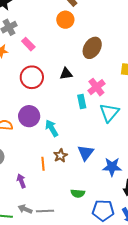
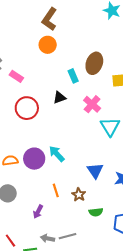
brown ellipse: (92, 48) -> (94, 63), moved
cyan rectangle: (82, 101) -> (73, 76), moved
purple circle: (29, 116) -> (34, 159), moved
brown star: (60, 156) -> (79, 195), moved
purple arrow: (21, 181) -> (38, 212), turned -120

